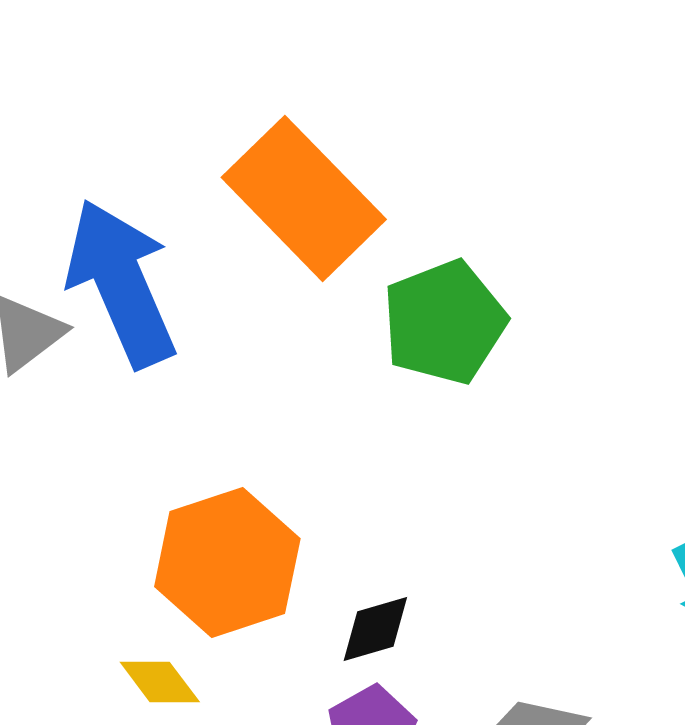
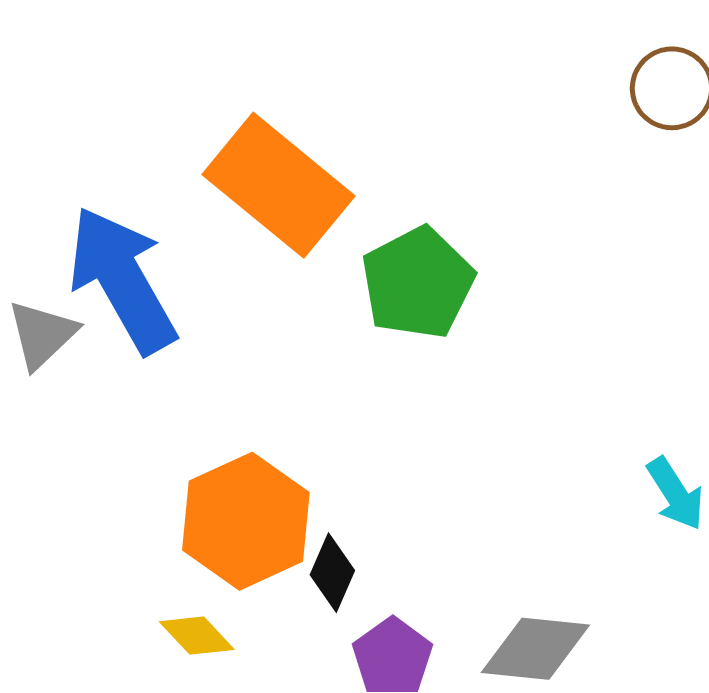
black diamond: (375, 629) -> (332, 573), moved, turned -44

